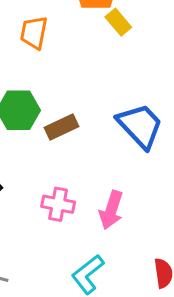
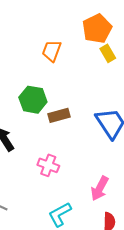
pink arrow: (111, 210) -> (100, 188), moved

